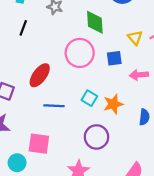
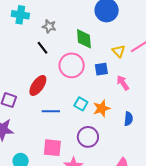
black line: (23, 28) -> (42, 48), moved, turned -56
pink arrow: (139, 75) -> (123, 83), turned 63
pink square: (39, 144) -> (52, 148), moved

